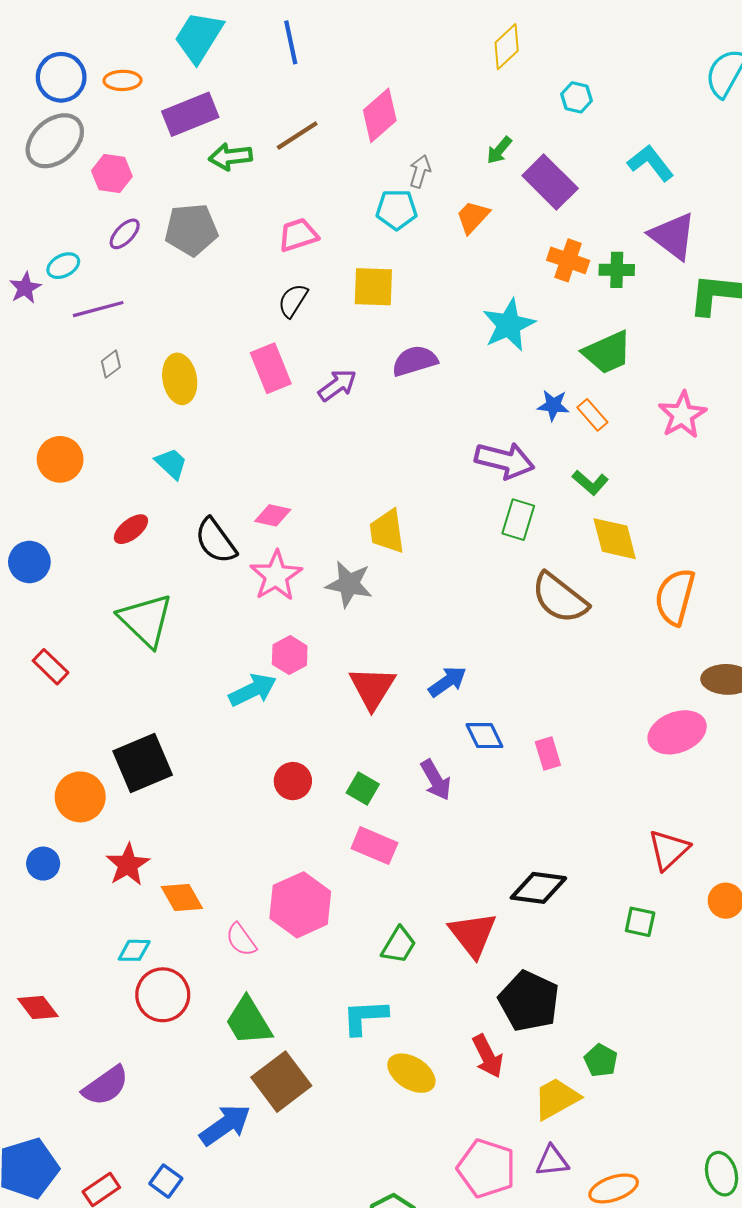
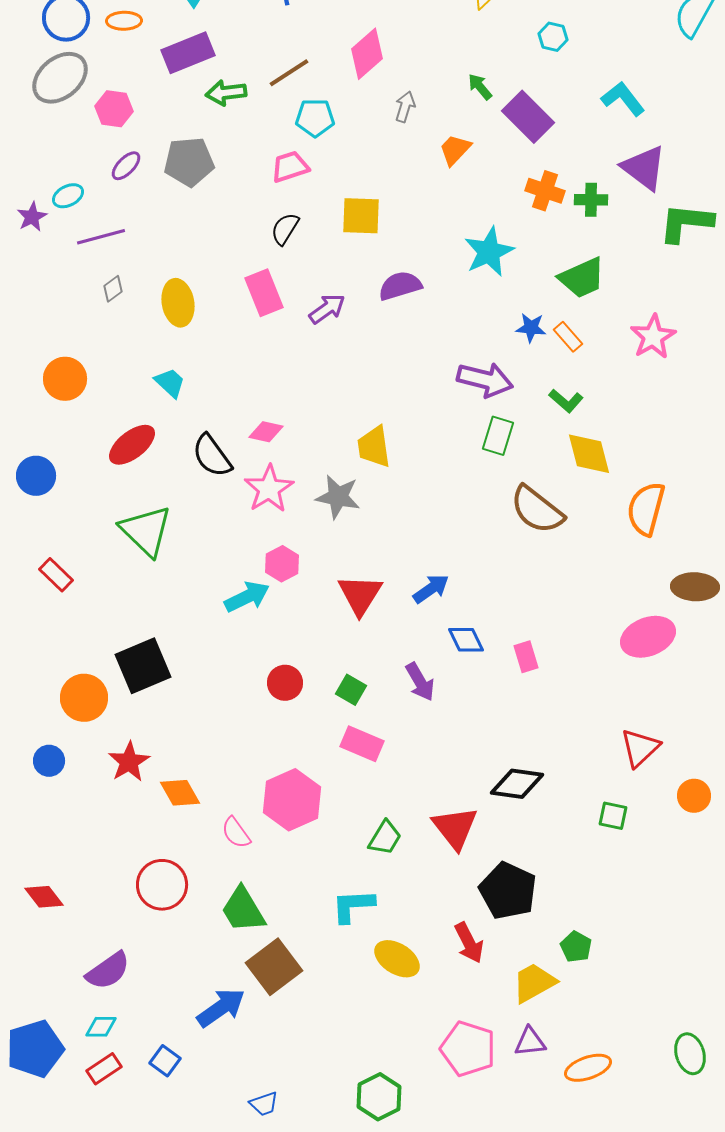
green arrow: (499, 150) -> (480, 87), turned 100
cyan pentagon: (397, 210) -> (315, 118), moved
red ellipse: (131, 529) -> (132, 445), size x1.4
cyan diamond: (134, 950) -> (101, 1027), moved

